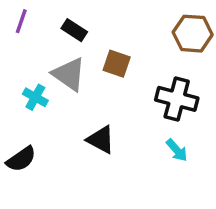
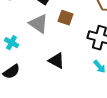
cyan cross: (35, 97) -> (11, 43), moved

